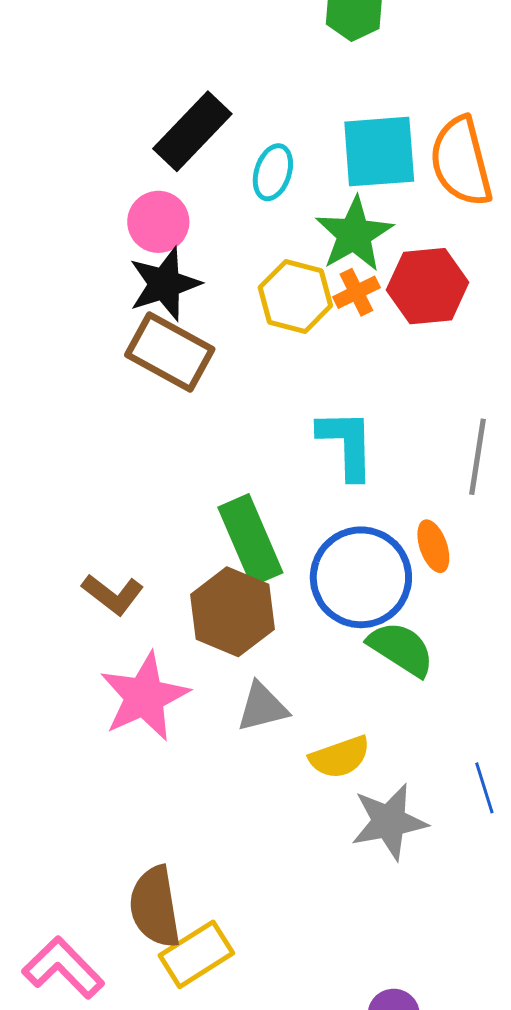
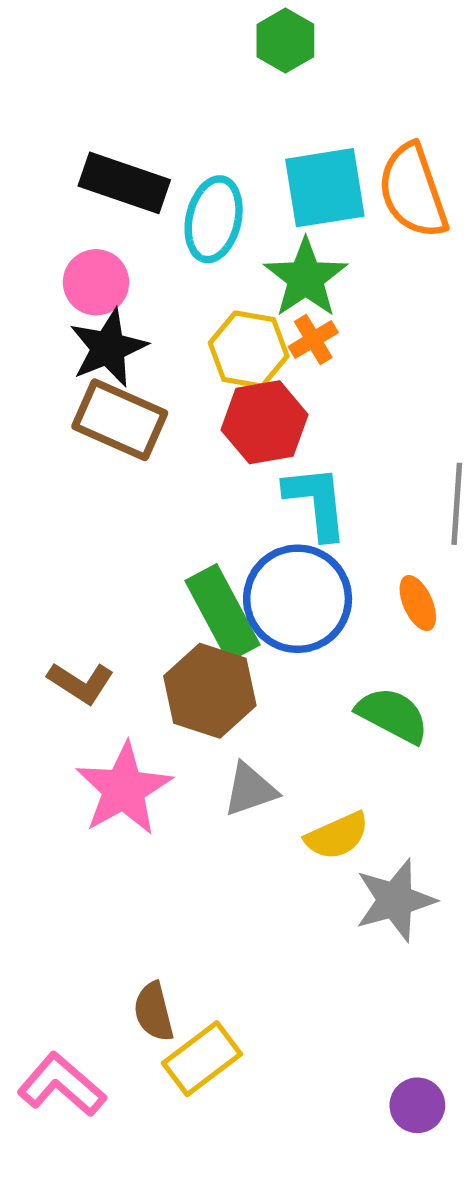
black rectangle: (192, 131) -> (124, 183), turned 70
cyan ellipse: (273, 172) -> (214, 219), size x1.4
red hexagon: (428, 286) -> (265, 422), moved
blue circle: (361, 577) -> (298, 599), moved
brown semicircle: (155, 907) -> (154, 1012), size x0.7

